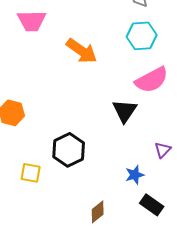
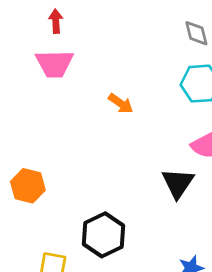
orange arrow: (82, 51) -> (121, 104), size x0.6

